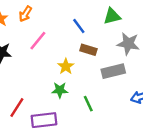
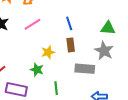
green triangle: (112, 16) -> (108, 28), moved
brown rectangle: (88, 50) -> (71, 45), turned 48

